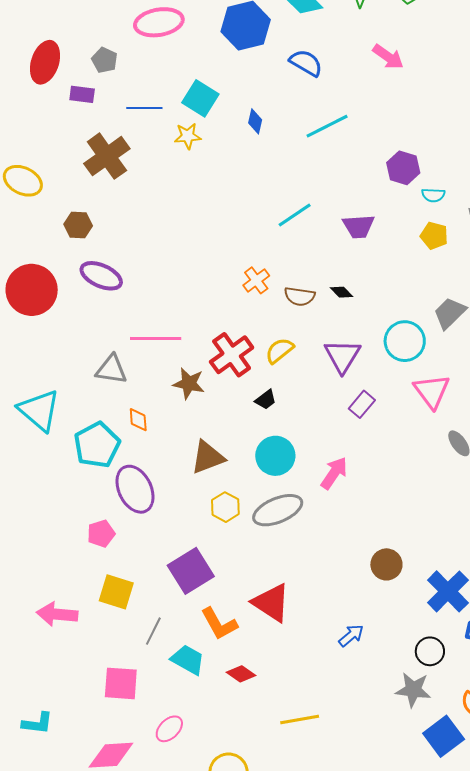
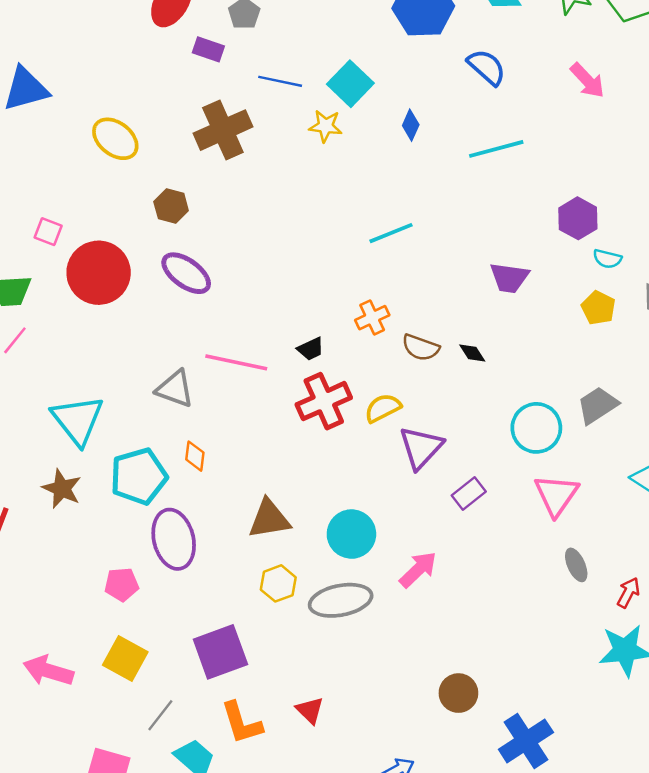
cyan line: (295, 215) -> (391, 233), moved
purple triangle: (342, 356) -> (421, 448), moved
brown star: (189, 383) -> (62, 489), moved
black trapezoid: (266, 400) -> (311, 349), moved
red triangle: (271, 603) -> (310, 710), size x0.6

